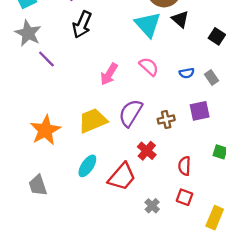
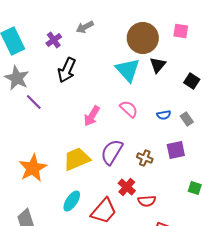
black triangle: (180, 19) -> (158, 65), turned 30
brown cross: (166, 119) -> (145, 158), turned 35
red semicircle: (184, 166) -> (147, 201), moved, turned -96

